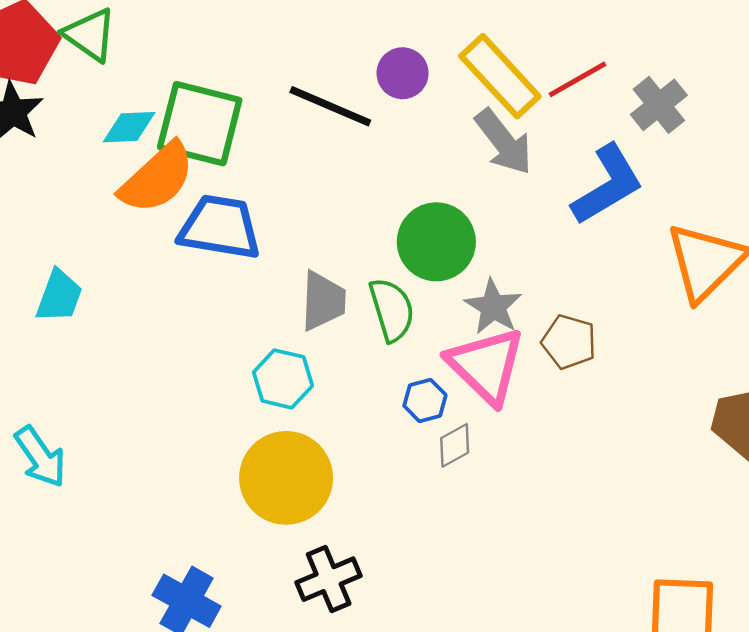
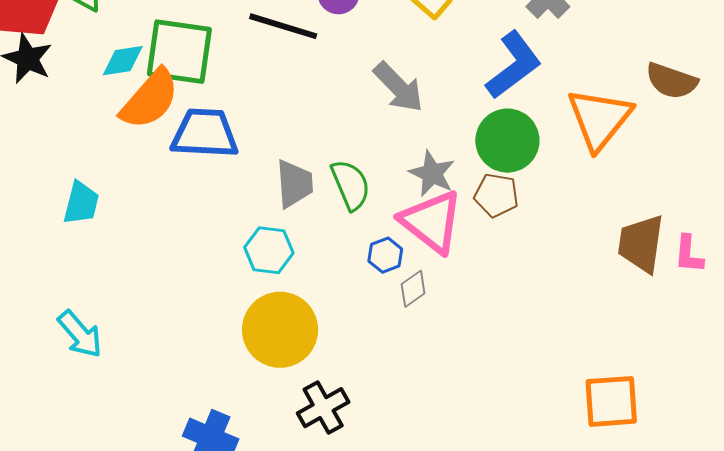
gray arrow: (504, 142) -> (399, 87), moved
green circle: (436, 242) -> (507, 141), moved

